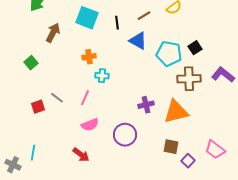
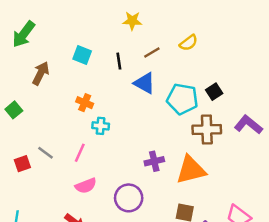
cyan square: (87, 18) -> (82, 55), size x0.7
orange cross: (89, 57) -> (85, 103), turned 32

